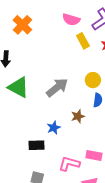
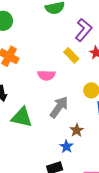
pink semicircle: (71, 20) -> (46, 75), moved
brown star: (78, 116) -> (77, 130), moved

